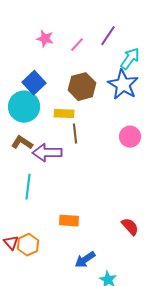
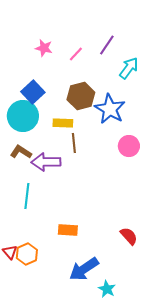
blue star: (123, 85) -> (110, 109), moved
blue arrow: (85, 260) -> (84, 269), size x1.4

